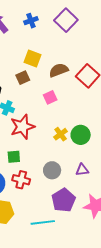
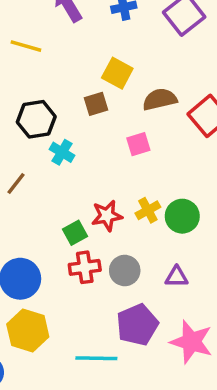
red star: (22, 127) -> (107, 216), moved, size x0.7
green square: (14, 157) -> (75, 233), moved, turned -32
red cross: (21, 180) -> (85, 267), moved, turned -30

